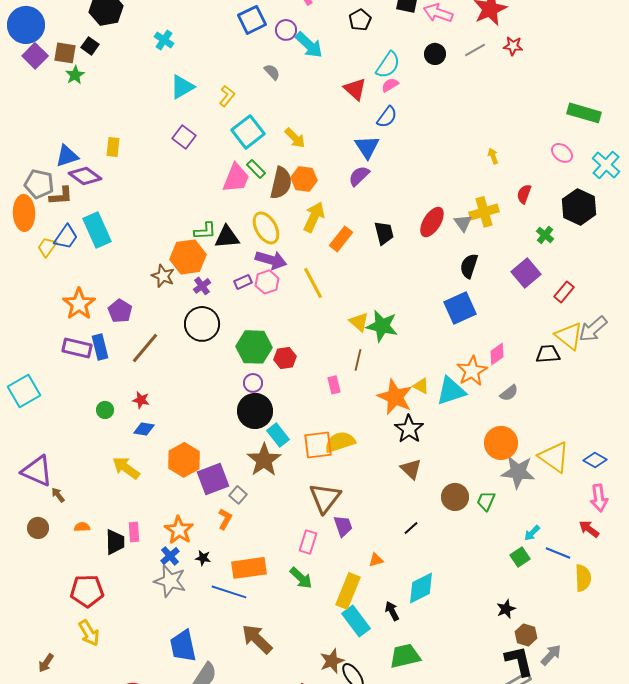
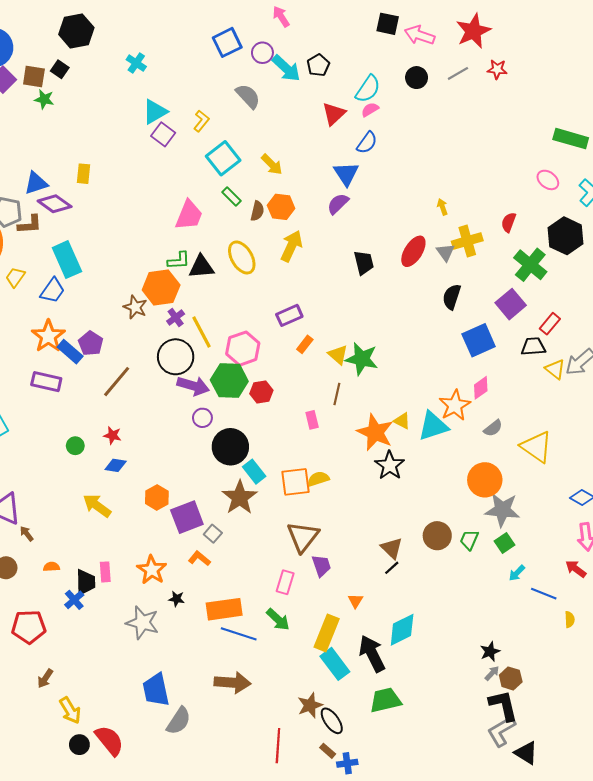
black pentagon: (360, 20) -> (318, 65), moved
gray semicircle: (272, 72) -> (248, 96), size x1.5
green star: (75, 75) -> (44, 99), turned -30
red triangle: (355, 89) -> (334, 114), turned 35
purple square: (184, 137) -> (163, 134), moved
yellow arrow: (493, 156) -> (442, 207), moved
pink trapezoid: (236, 178) -> (189, 215), moved
brown semicircle: (281, 183) -> (257, 211), size x0.6
green cross: (545, 235) -> (530, 265), size x1.8
blue trapezoid: (66, 237) -> (53, 291), moved
orange rectangle: (341, 239) -> (305, 344), moved, size x0.7
purple arrow: (271, 260) -> (193, 386), moved
purple rectangle: (243, 282) -> (289, 315), moved, size x1.4
pink hexagon: (267, 282) -> (243, 349), moved, size x1.4
yellow line: (313, 283) -> (201, 332), moved
blue square: (460, 308) -> (479, 340), moved
yellow triangle: (569, 336) -> (555, 369), size x0.7
blue rectangle: (100, 347) -> (70, 352), moved, turned -35
black trapezoid: (548, 354) -> (533, 346), moved
purple circle: (253, 383) -> (202, 418), moved
yellow semicircle: (340, 442) -> (318, 479), size x0.7
yellow triangle: (554, 457) -> (537, 447), moved
orange hexagon: (184, 460) -> (157, 497), size x0.7
brown triangle: (411, 469) -> (392, 548), moved
orange L-shape: (225, 519) -> (199, 558), turned -80
blue cross: (170, 556) -> (74, 600), moved
green square: (520, 557) -> (504, 543), moved
orange triangle: (376, 560) -> (356, 601), turned -42
yellow semicircle: (583, 578) -> (570, 619), size x0.6
red pentagon: (87, 591) -> (29, 627), moved
blue line: (229, 592) -> (239, 634), moved
black arrow: (392, 611) -> (372, 654), size x1.8
yellow arrow: (89, 633) -> (70, 710), moved
brown arrow: (257, 639) -> (232, 683), turned 140
gray arrow: (551, 655) -> (492, 673), moved, size x0.7
brown arrow: (46, 663) -> (45, 678), moved

